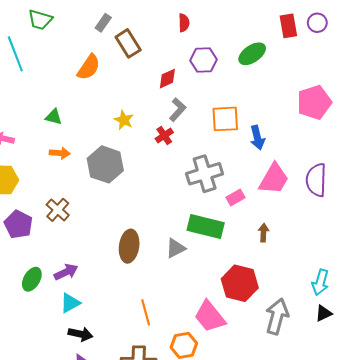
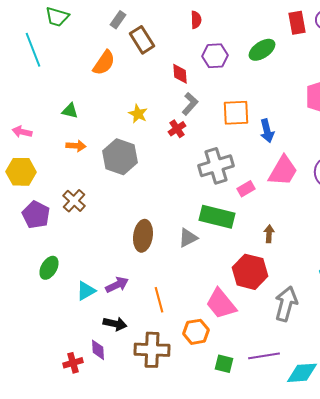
red diamond: (167, 79) -> (180, 74), turned -70
brown arrow: (264, 233) -> (269, 234), moved
purple arrow: (66, 272) -> (117, 285), moved
black arrow: (80, 334) -> (115, 324), moved

